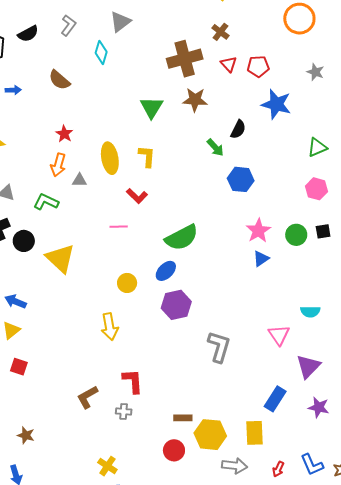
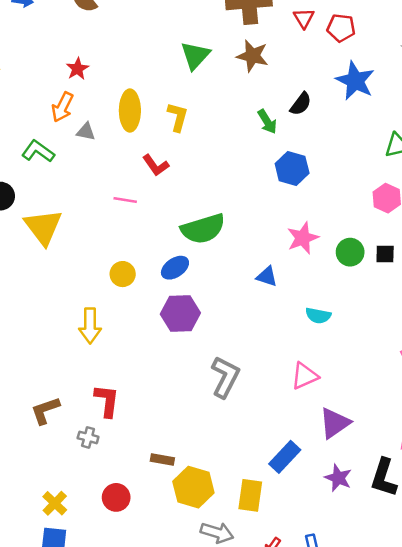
blue triangle: (261, 259) -> (267, 276), moved, turned 42
cyan semicircle: (310, 312) -> (318, 316), moved
pink triangle: (279, 335) -> (305, 376), turned 30
red circle: (174, 450) -> (116, 497), moved

